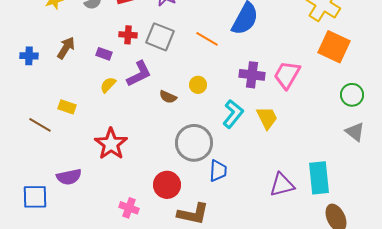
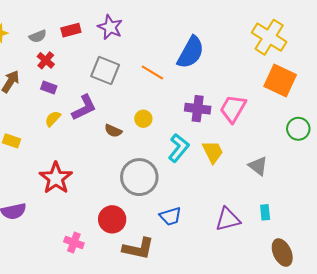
red cross: (128, 35) -> (46, 60), moved, turned 36
gray triangle: (355, 132) -> (258, 166), moved
blue trapezoid: (218, 171) -> (171, 216), moved, turned 70
cyan rectangle: (319, 178) -> (265, 212), size x0.5

